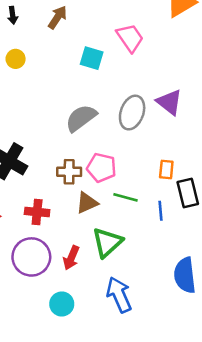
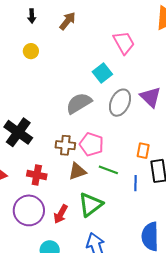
cyan square: (92, 58) -> (102, 73), moved, turned 30

